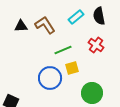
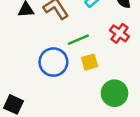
blue circle: (50, 78) -> (53, 62), moved

